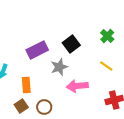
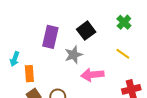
purple rectangle: (37, 50) -> (50, 37), turned -50
orange rectangle: (26, 85) -> (29, 74), moved

